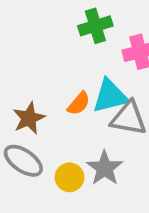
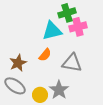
green cross: (95, 26) -> (67, 13), moved
cyan triangle: (110, 96) -> (52, 31), moved

